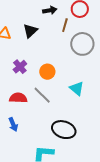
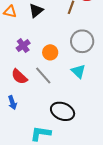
gray circle: (82, 44) -> (82, 41), moved
red semicircle: (18, 98) -> (19, 77), turned -144

